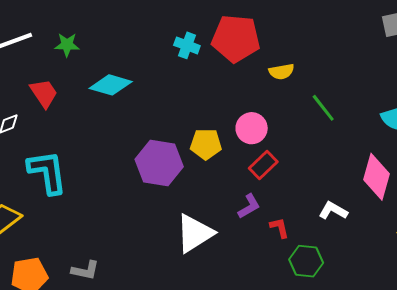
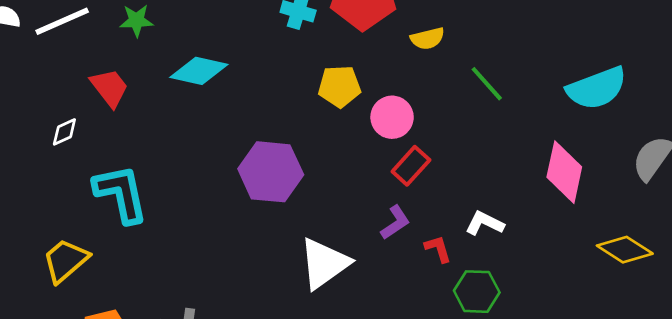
yellow pentagon: (206, 144) -> (339, 86), moved
white L-shape: (333, 211) -> (485, 223), moved

